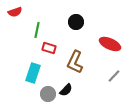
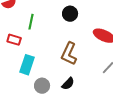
red rectangle: (49, 48) -> (14, 40), moved
black semicircle: (66, 90) -> (68, 84), moved

